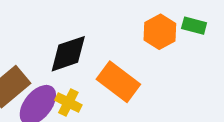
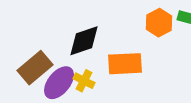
orange rectangle: (118, 82) -> (125, 64), turned -40

